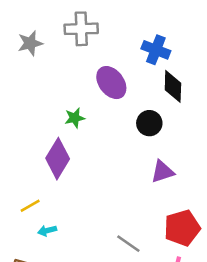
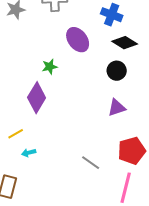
black diamond: (173, 86) -> (125, 43), turned -60
black circle: (149, 123) -> (117, 71), moved

